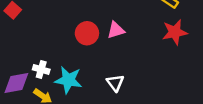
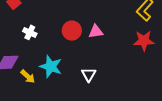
white cross: (41, 69) -> (30, 32), moved

